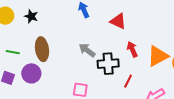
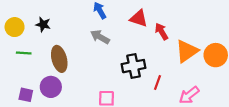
red arrow: (132, 49) -> (161, 31), moved
gray arrow: (87, 50) -> (100, 37), moved
green line: (13, 52) -> (24, 53), moved

